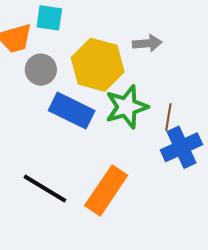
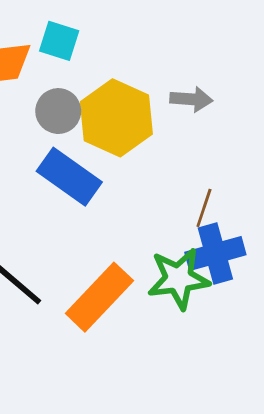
gray circle: (41, 70) -> (58, 111), moved
green star: (127, 107) -> (179, 279), moved

